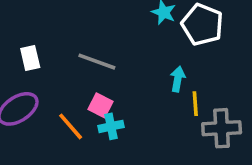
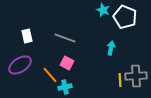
yellow line: (195, 104) -> (120, 80), moved
cyan cross: (111, 126) -> (65, 87), moved

